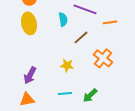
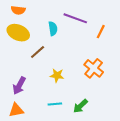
orange line: (110, 22) -> (101, 32), turned -56
yellow ellipse: (29, 23) -> (18, 33), turned -55
brown line: (81, 37) -> (38, 52), moved

